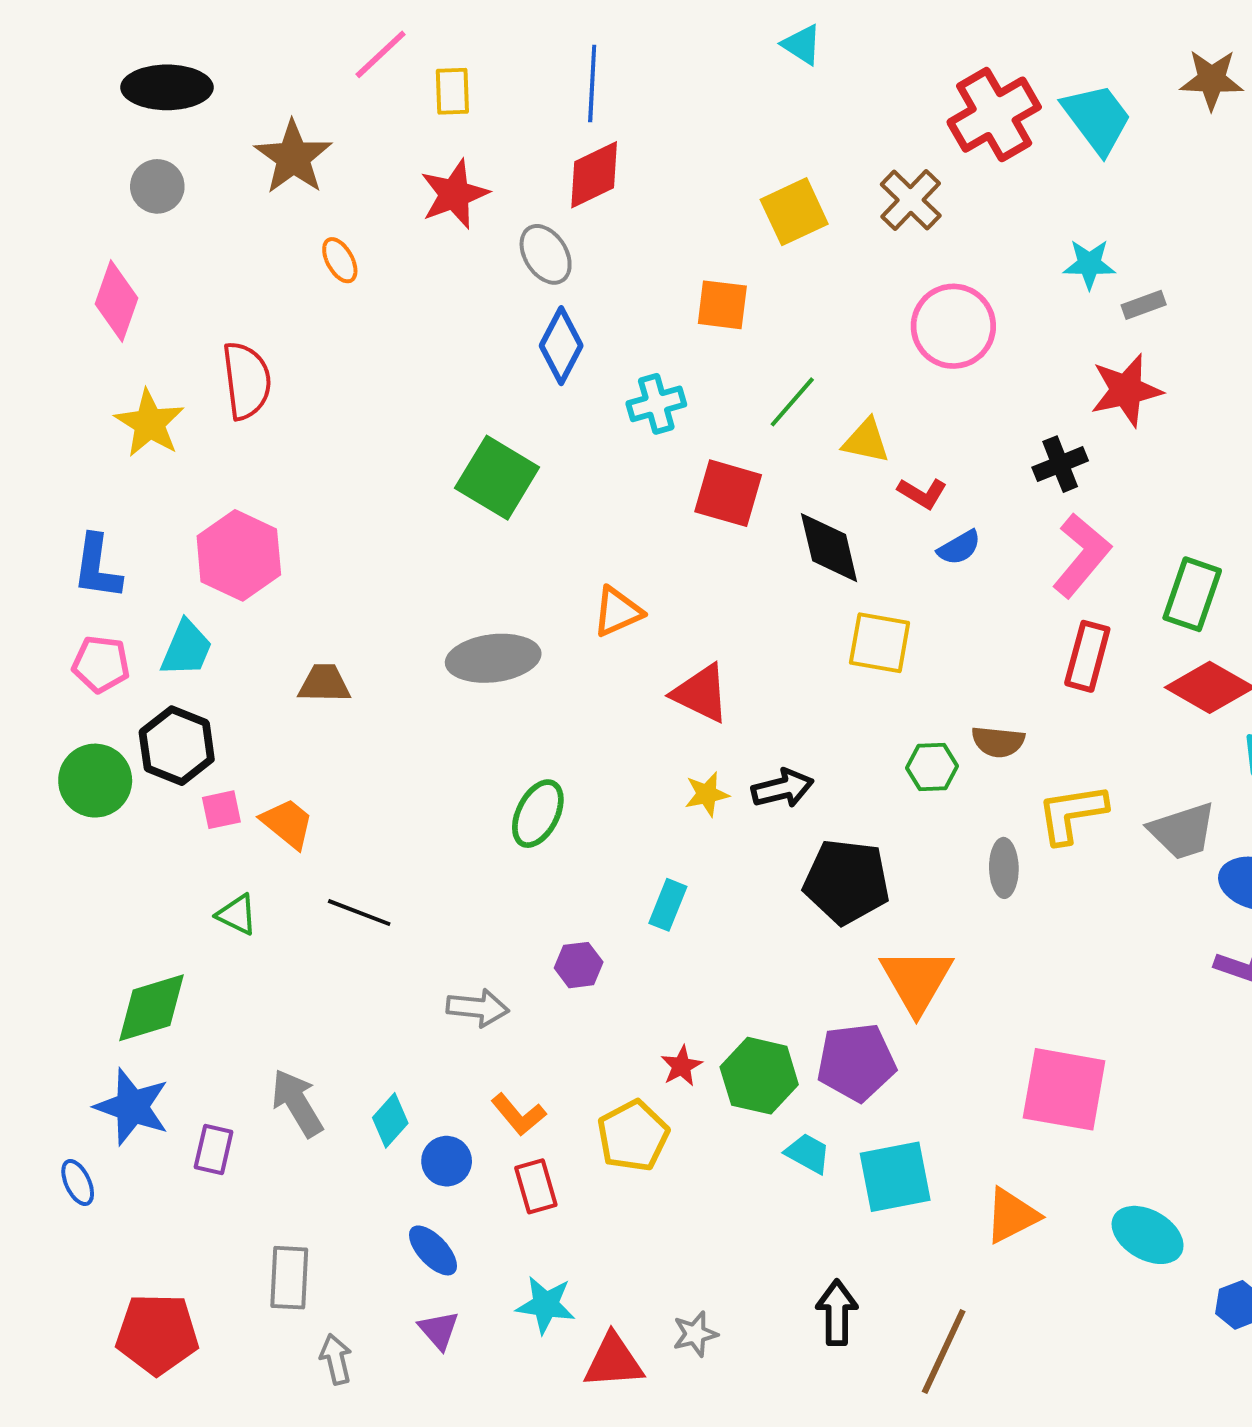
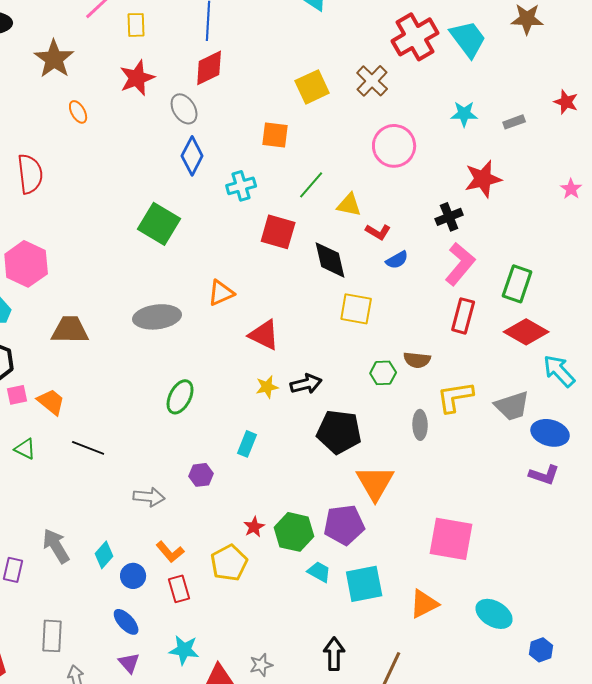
gray rectangle: (1144, 305) -> (514, 122), moved
brown trapezoid: (324, 683) -> (70, 330), size x1.4

